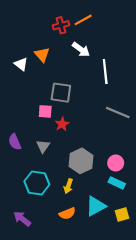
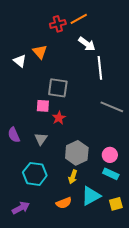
white arrow: (81, 49) -> (87, 44), moved
yellow arrow: (68, 186) -> (73, 177), moved
purple arrow: (22, 219) -> (21, 208), turned 114

